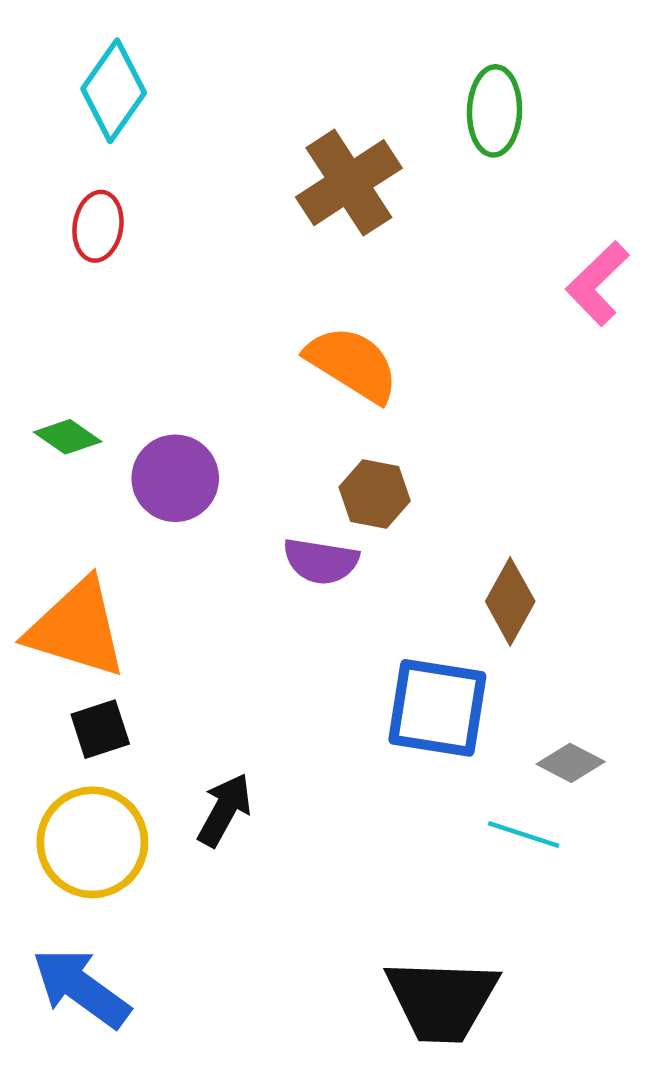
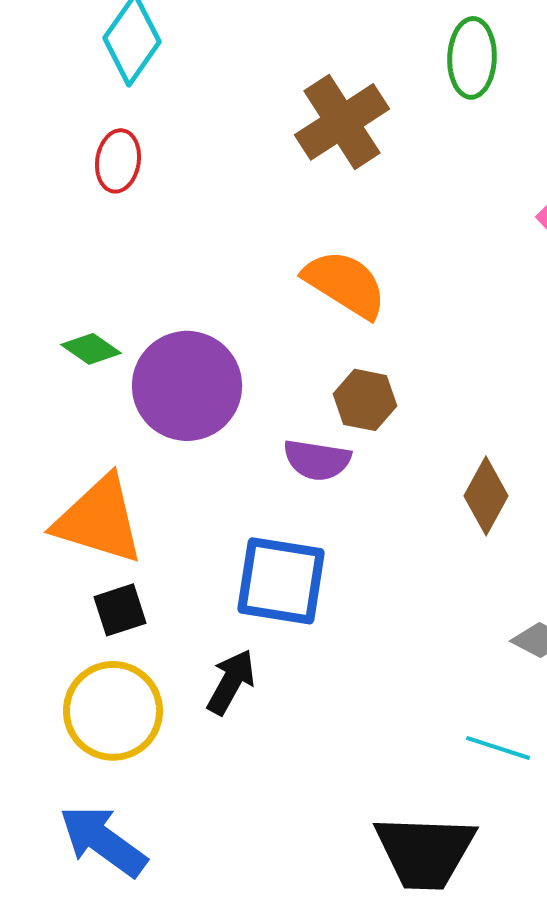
purple circle: (175, 478) -> (187, 386), size x1.4
blue square: (437, 708) -> (281, 581), moved
cyan line: (524, 834) -> (498, 748), moved

